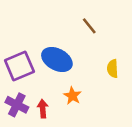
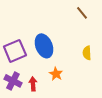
brown line: (89, 26) -> (82, 13), moved
blue ellipse: (57, 60) -> (44, 46), turned 40

